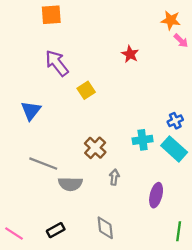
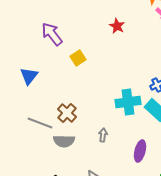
cyan cross: (143, 140) -> (128, 102), size x1.4
brown cross: (95, 148) -> (67, 113), moved

